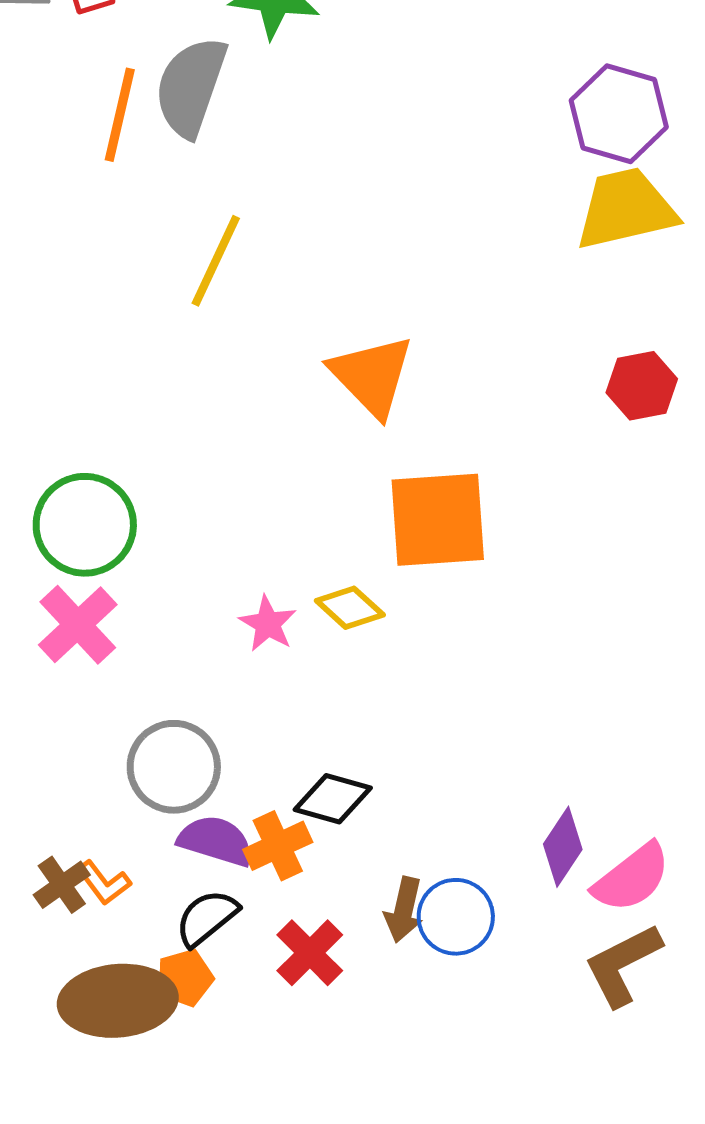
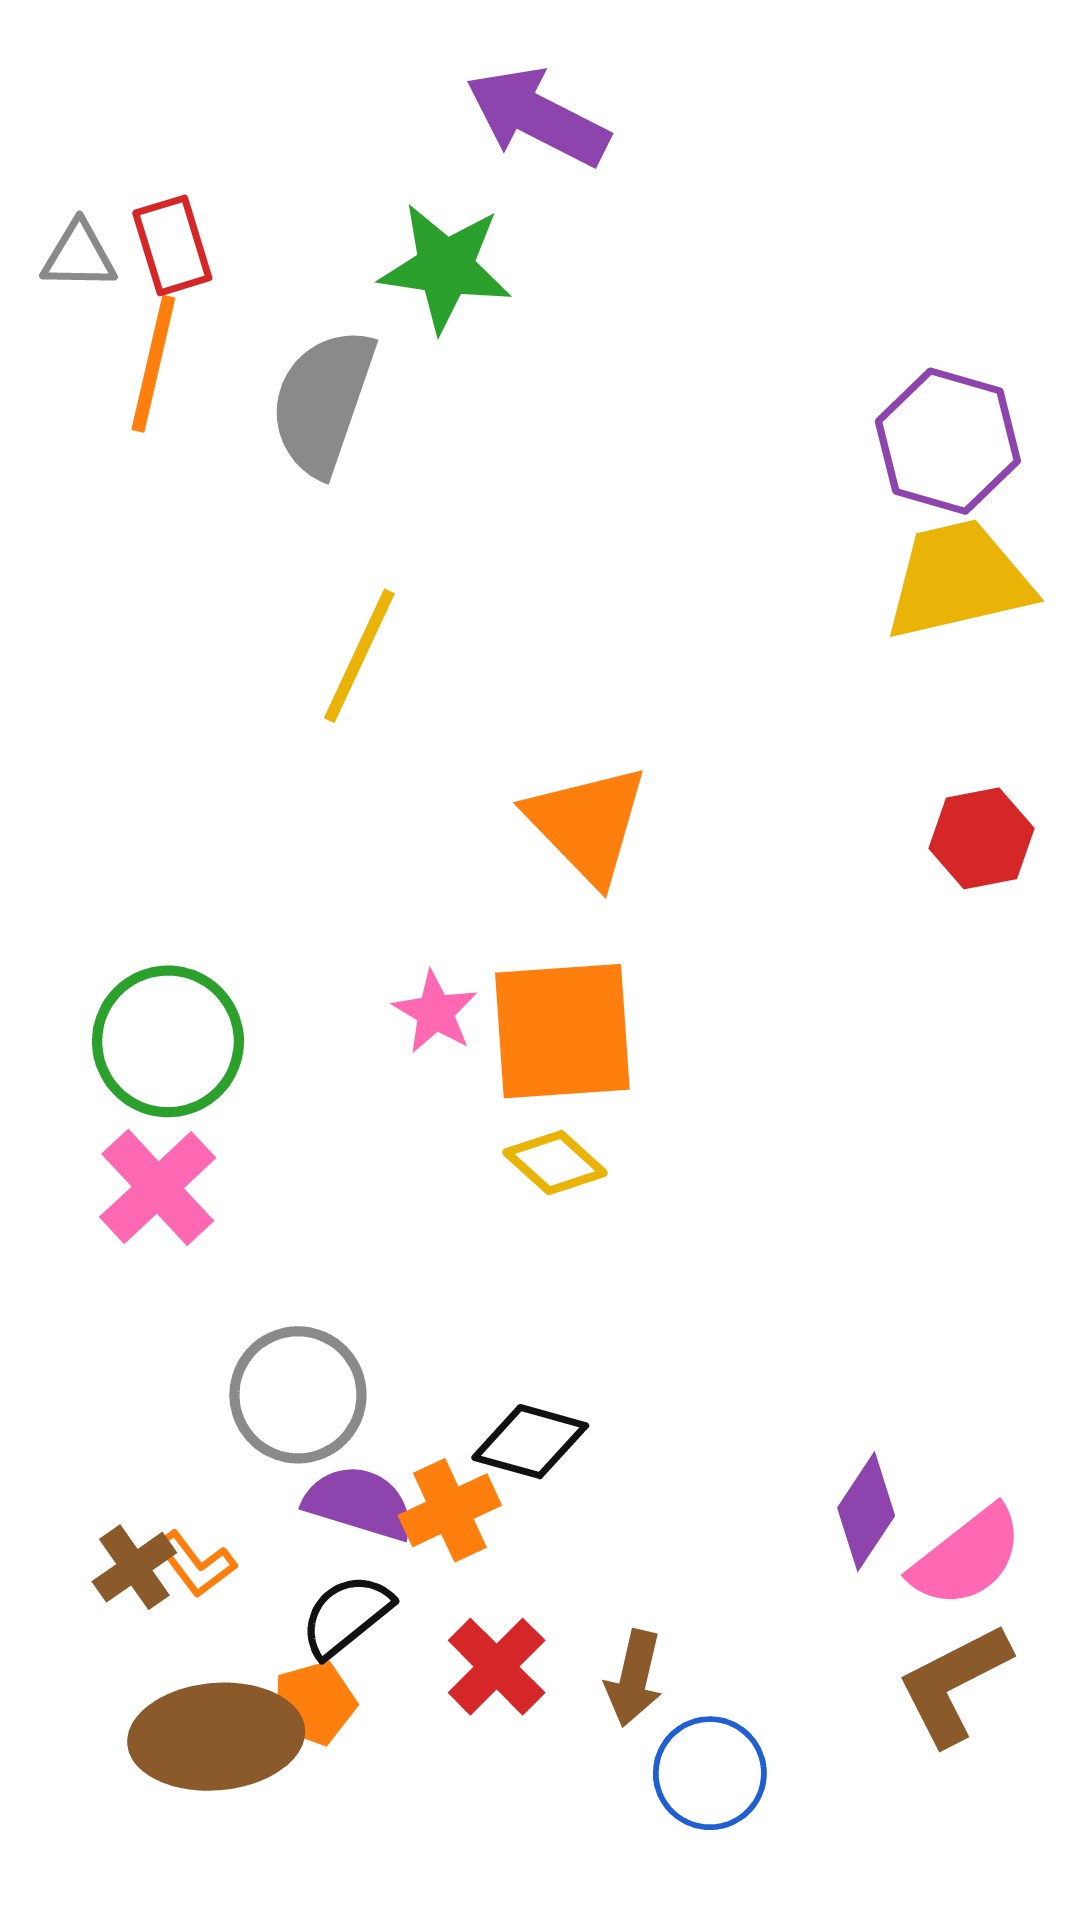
orange line: (120, 115) -> (153, 364), moved
orange square: (438, 520) -> (562, 1031), moved
pink star: (268, 624) -> (435, 1012), moved
brown arrow: (404, 910) -> (634, 1678), moved
blue circle: (456, 917) -> (710, 1773), moved

